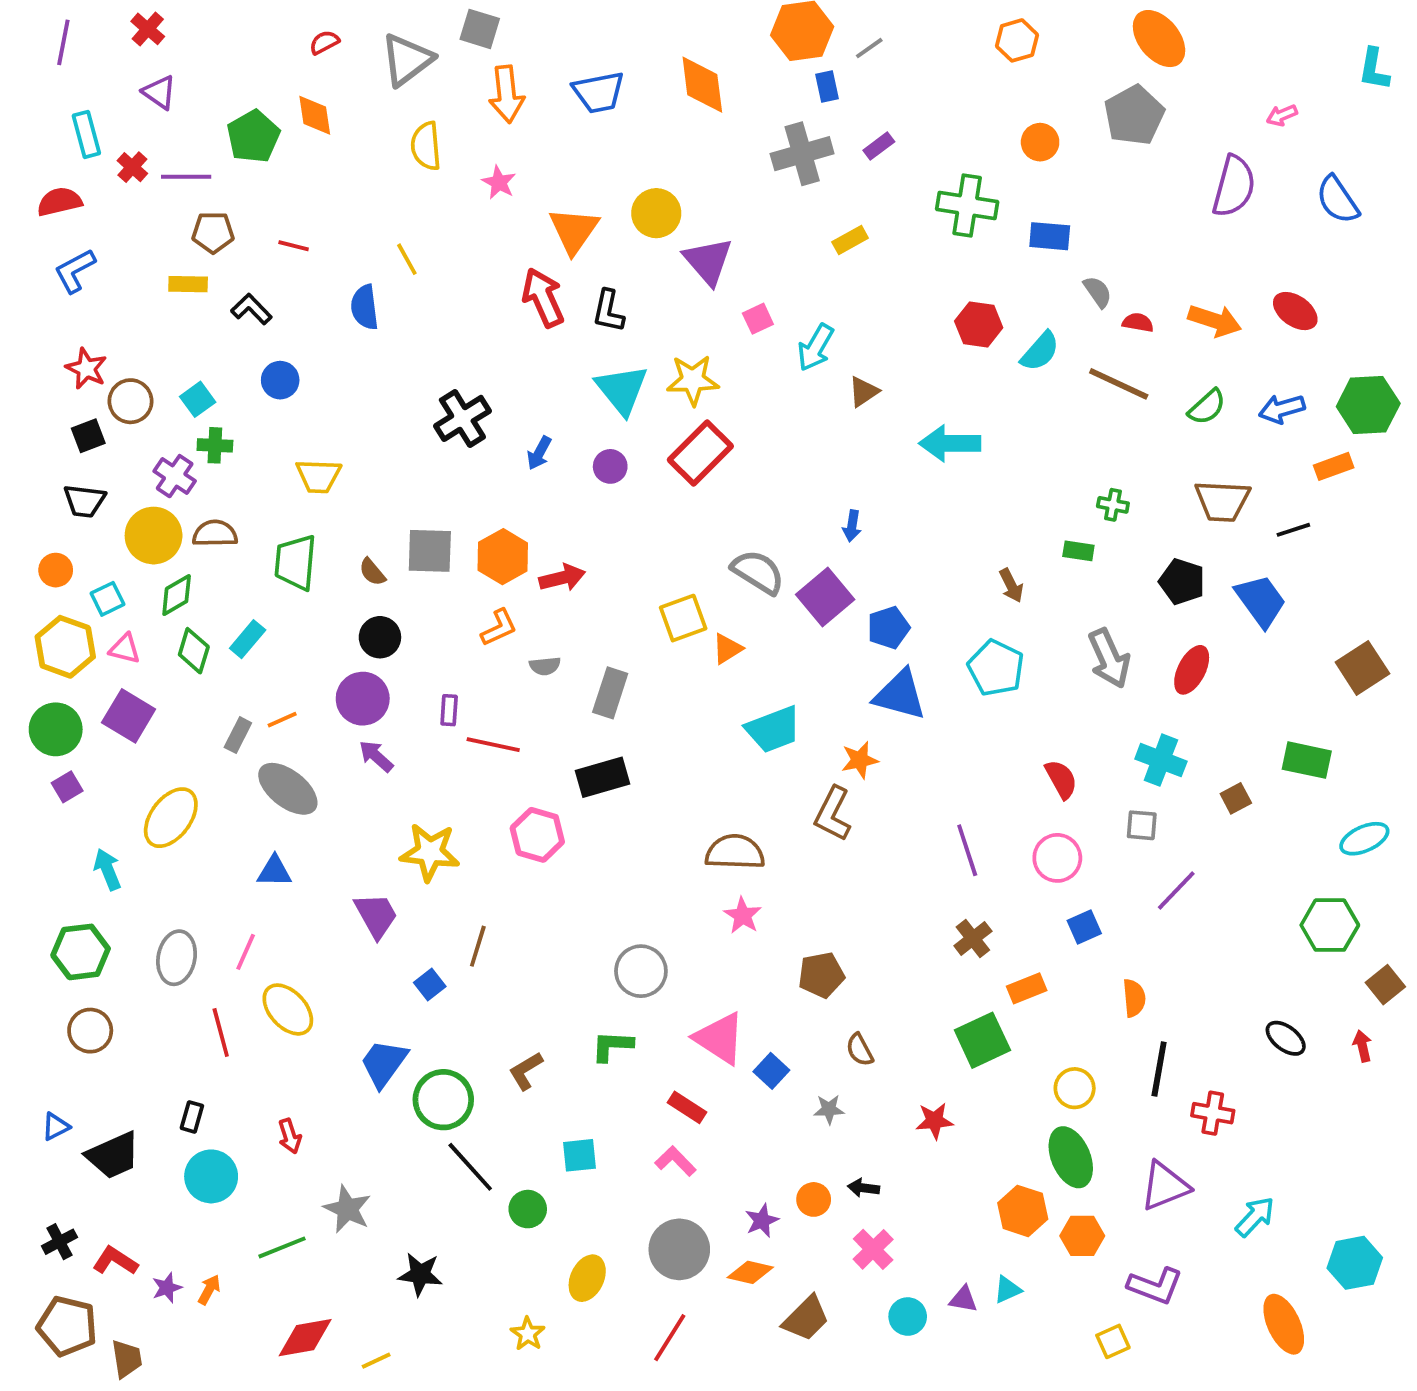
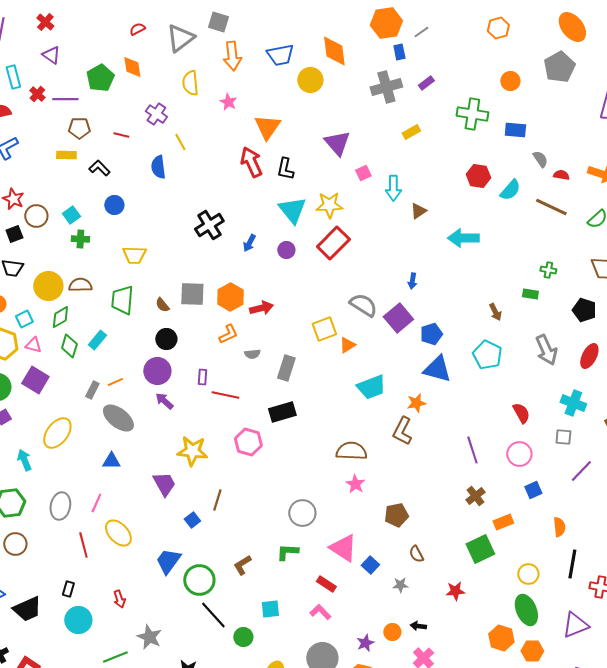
yellow circle: (656, 213) -> (310, 80), moved
cyan arrow: (816, 347) -> (393, 188), turned -30
purple cross: (175, 476) -> (156, 114), moved

